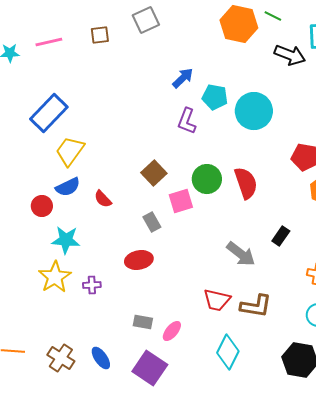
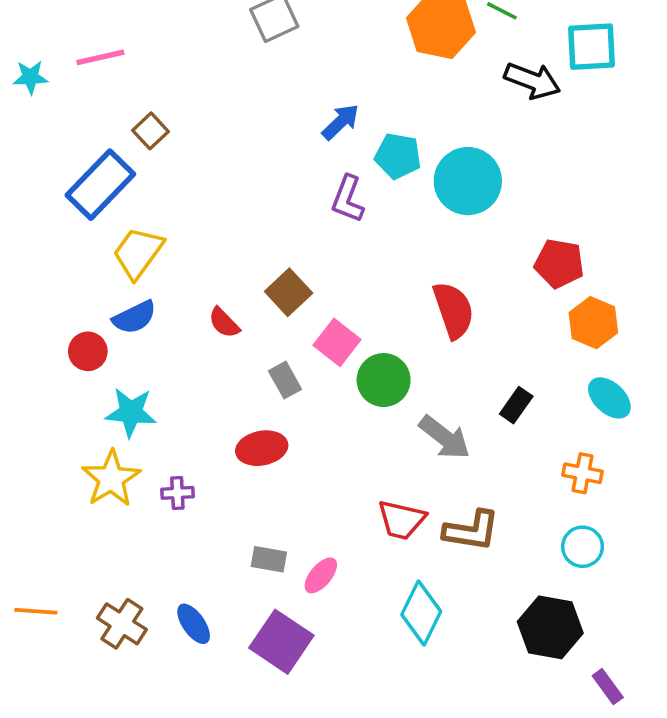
brown square: (100, 35) -> (151, 131), moved, turned -36
green circle: (207, 179) -> (384, 380), moved
red semicircle: (103, 199) -> (224, 323), moved
pink square: (181, 201) -> (337, 342), turned -35

